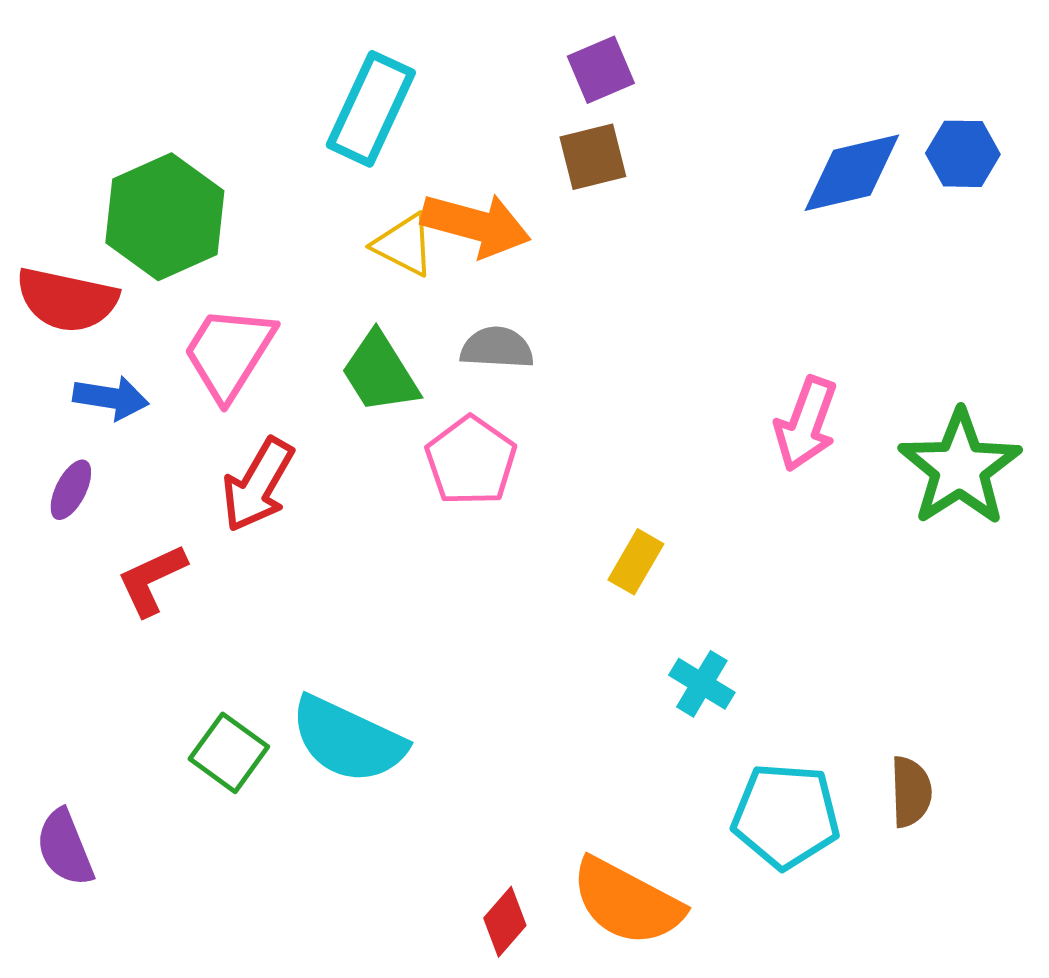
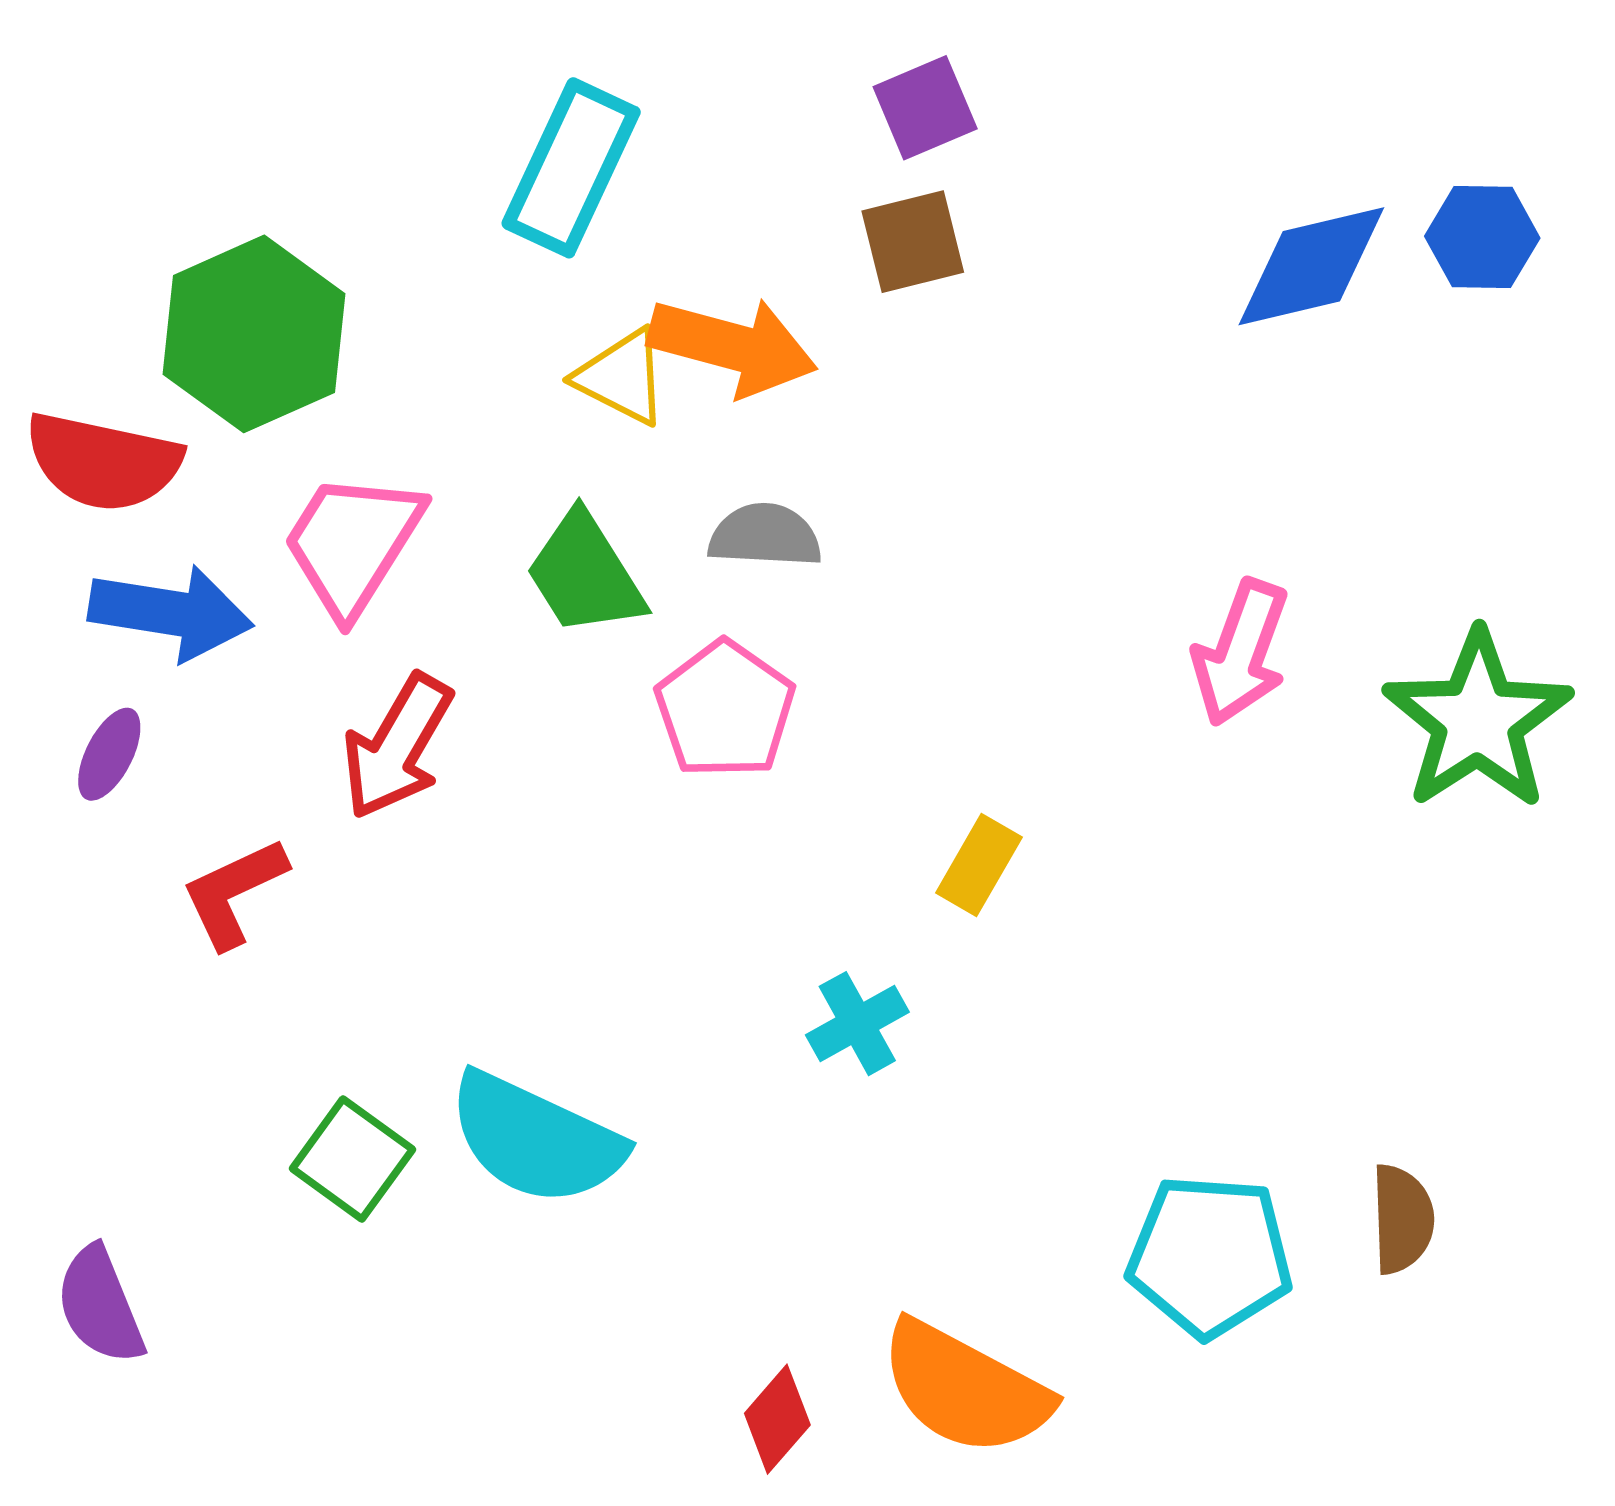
blue arrow: (111, 398) -> (171, 613), size x1.4
cyan cross: (702, 684) -> (857, 1024), moved, turned 30

